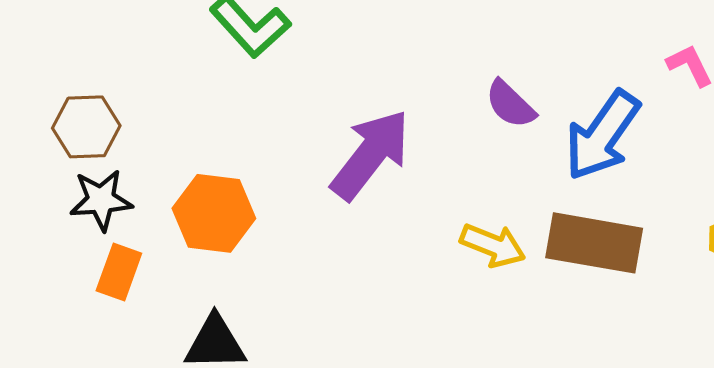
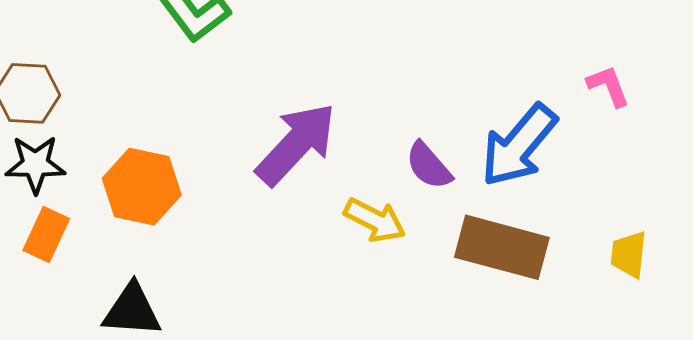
purple semicircle: (510, 104) -> (429, 166), moved
yellow arrow: (493, 245) -> (375, 220), moved

